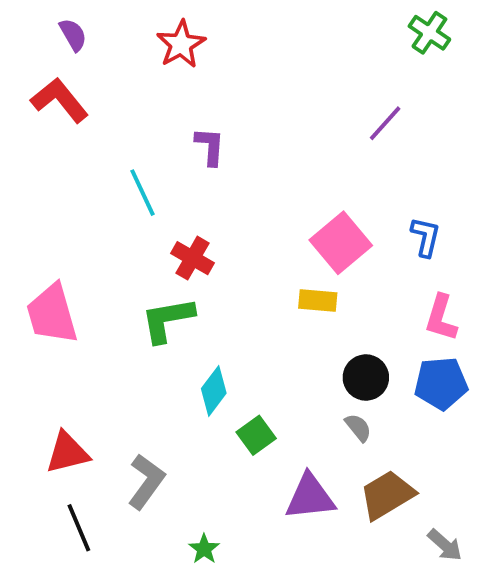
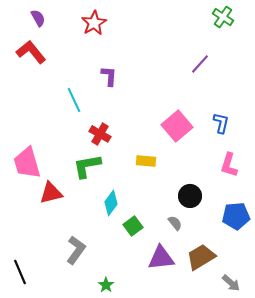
yellow rectangle: (318, 300) -> (146, 161), moved
blue pentagon: (441, 383) -> (236, 216), moved
gray semicircle: (358, 428) -> (175, 223), moved
red triangle: (67, 453) -> (51, 193), moved
black line: (79, 528) -> (20, 272), moved

